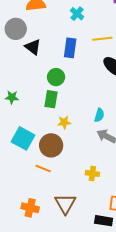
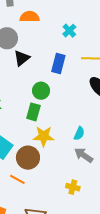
black triangle: (33, 47) -> (22, 58), turned 36
yellow star: (64, 122) -> (44, 136), size x1.5
yellow cross: (92, 173) -> (73, 187), moved

